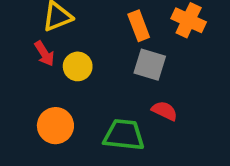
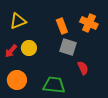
red arrow: (44, 54) -> (11, 51), moved, turned 72
red semicircle: (165, 111) -> (83, 68), moved, turned 40

